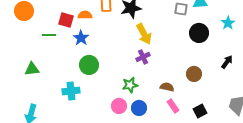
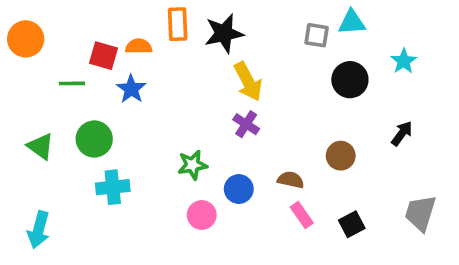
purple cross: (143, 57) -> (246, 124), turned -32
green circle: (89, 65) -> (94, 139), moved
green triangle: (32, 69) -> (40, 146), turned 42
green star: (130, 85) -> (192, 165), moved
blue circle: (139, 108) -> (239, 189), moved

